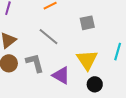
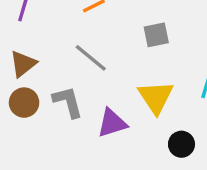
purple triangle: (61, 75) -> (112, 123), turned -48
black circle: (95, 84) -> (181, 144), moved

